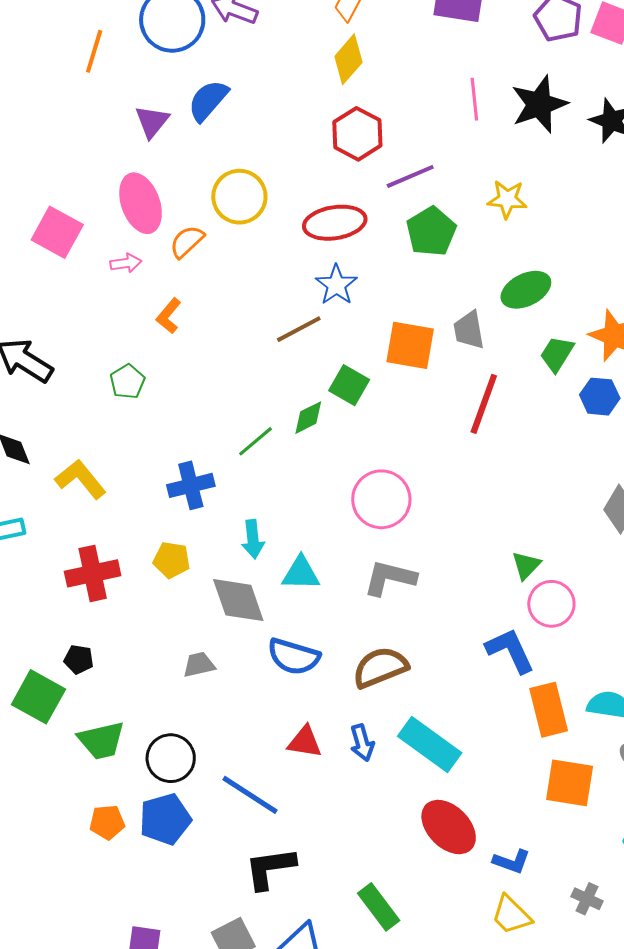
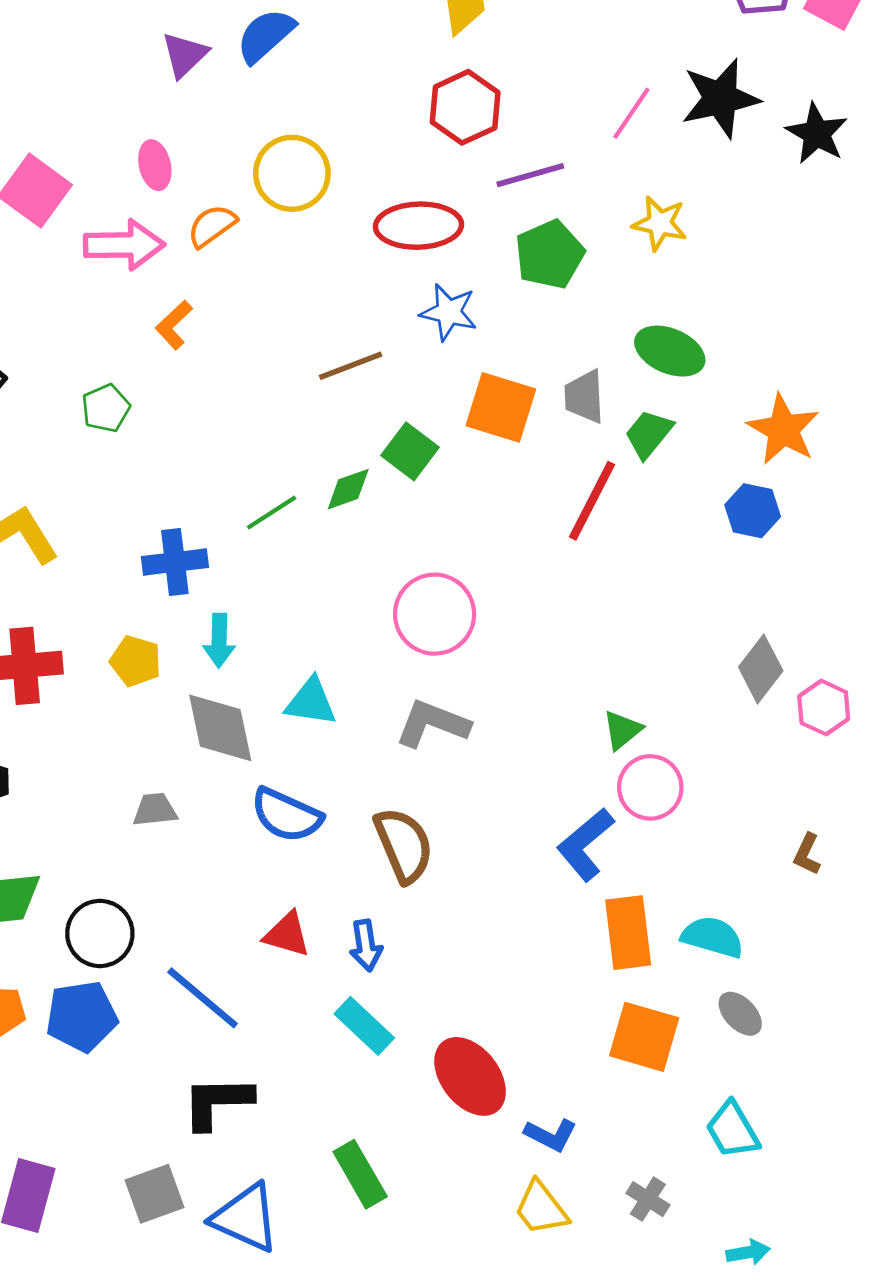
pink line: (474, 99) -> (631, 113), moved, turned 33
pink ellipse: (141, 203) -> (155, 165), size x0.6
pink arrow: (126, 263) -> (124, 245), size x1.8
blue star: (336, 285) -> (449, 312), moved, turned -30
green ellipse: (526, 290) -> (670, 351), turned 42
green trapezoid: (557, 354) -> (649, 434), moved
cyan arrow: (253, 539) -> (219, 640), moved
blue L-shape: (510, 650) -> (585, 844), turned -112
brown semicircle: (380, 667) -> (404, 845), turned 82
cyan rectangle: (430, 745) -> (364, 1026), moved, size x0.7

